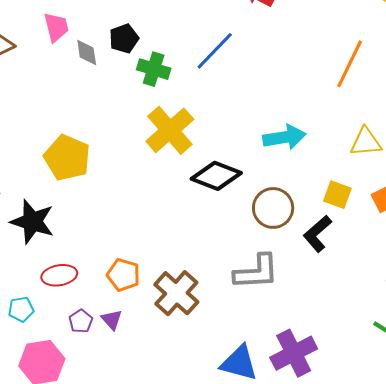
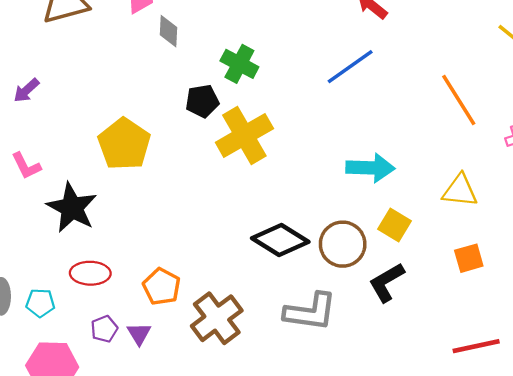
black pentagon: (124, 39) -> (202, 101), moved
blue line: (215, 51) -> (350, 67), moved
orange line: (350, 64) -> (459, 100), turned -69
black diamond: (216, 176) -> (280, 240), moved
yellow square: (337, 195) -> (394, 225), moved

